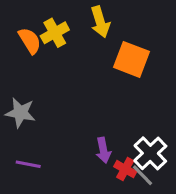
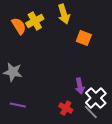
orange square: (132, 59) -> (84, 38), size x0.7
purple arrow: (103, 150) -> (80, 86), moved
red cross: (125, 169) -> (66, 108), moved

